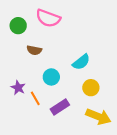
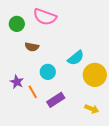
yellow circle: (91, 88) -> (95, 75), moved, size x1.5
yellow arrow: (98, 117) -> (92, 109), size x0.6

